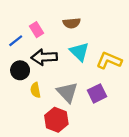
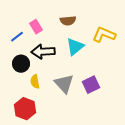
cyan triangle: (79, 52) -> (75, 47), turned 36
yellow L-shape: (109, 60) -> (104, 35), moved
red hexagon: (56, 120) -> (25, 109), moved

